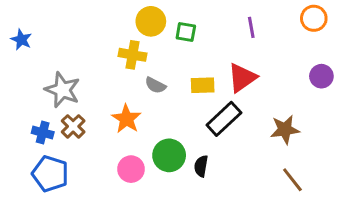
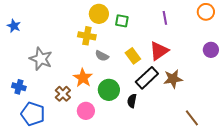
yellow rectangle: (203, 85) -> (133, 56), turned 56
brown cross: (73, 126) -> (63, 94), moved
brown star: (285, 129) -> (173, 79), moved
blue cross: (43, 133) -> (19, 87), moved
green circle: (169, 155) -> (109, 90), moved
black semicircle: (201, 166) -> (132, 101), moved

